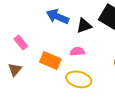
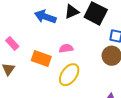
black triangle: (84, 26) -> (72, 12), moved
yellow ellipse: (79, 79) -> (69, 75), turned -65

